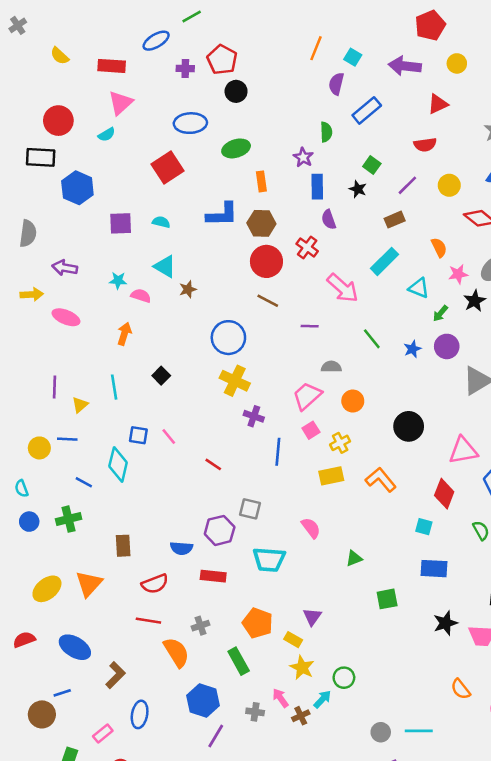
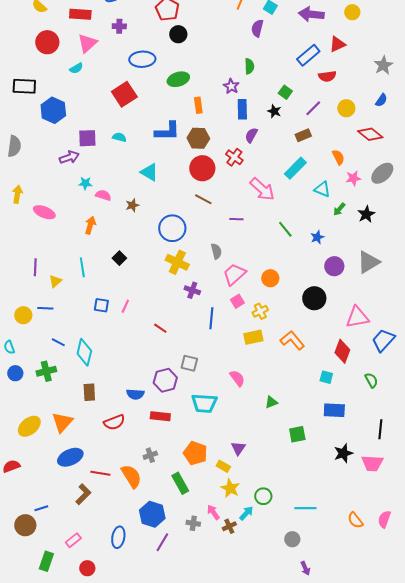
purple cross: (185, 69) -> (119, 26), moved
blue rectangle: (367, 110) -> (308, 55), moved
red circle: (58, 121) -> (47, 42), moved
purple semicircle: (329, 220) -> (251, 135), turned 49
cyan triangle: (165, 266) -> (149, 172), moved
purple arrow: (65, 268) -> (69, 157), moved, turned 150
brown star: (188, 289) -> (132, 205), moved
yellow arrow: (32, 294) -> (17, 194), turned -78
black star: (475, 301) -> (366, 214), moved
purple circle: (447, 346) -> (334, 266), moved
gray semicircle: (331, 367) -> (216, 251), moved, turned 77
pink line: (169, 437) -> (125, 306), turned 64
cyan diamond: (118, 464) -> (84, 352), moved
red line: (148, 621) -> (100, 473), moved
blue ellipse: (75, 647) -> (70, 457), moved, turned -55
orange semicircle: (461, 689) -> (355, 520), moved
blue ellipse: (140, 714) -> (118, 537), moved
cyan line: (419, 731) -> (305, 508), moved

